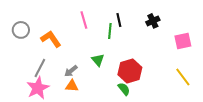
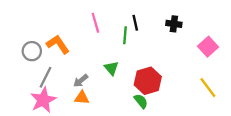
black cross: (153, 21) -> (174, 24), turned 32
gray circle: (21, 30) -> (32, 51), moved
pink square: (183, 41) -> (208, 47), turned -30

